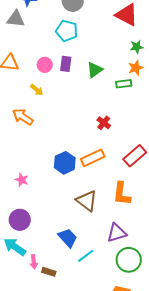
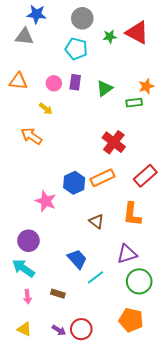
green star: (137, 47) -> (110, 37), moved
red cross: (104, 123) -> (114, 142), size x1.6
pink star: (22, 180) -> (46, 201), moved, size x1.5
brown triangle: (87, 201) -> (96, 221), size x0.7
pink arrow: (34, 262) -> (27, 297), moved

